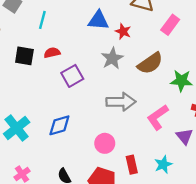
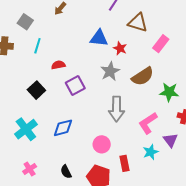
cyan line: (42, 20) -> (37, 46), moved
black square: (24, 56) -> (36, 90), moved, turned 36
gray arrow: (121, 102) -> (116, 109), turned 90
cyan star: (163, 164) -> (151, 152), moved

